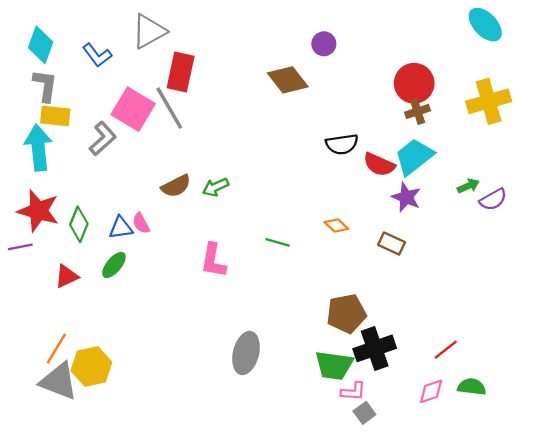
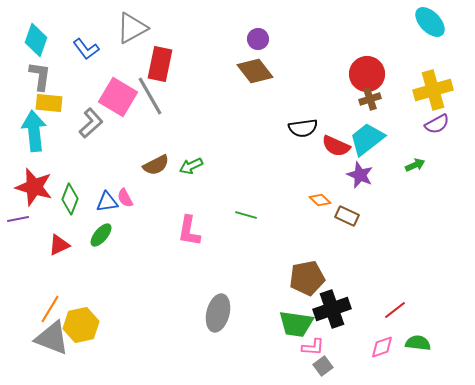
purple circle: (324, 44) -> (258, 39), moved
purple semicircle: (493, 200) -> (437, 124), moved
orange diamond: (336, 225) -> (320, 200), moved

